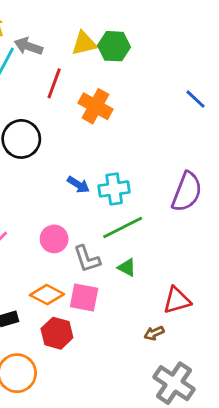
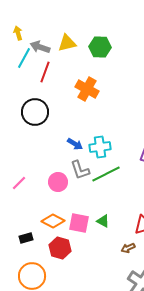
yellow triangle: (84, 43) -> (67, 43), moved
red line: (54, 83) -> (45, 72), moved
gray L-shape: (87, 259) -> (80, 170), moved
green triangle: (127, 267) -> (103, 221), moved

